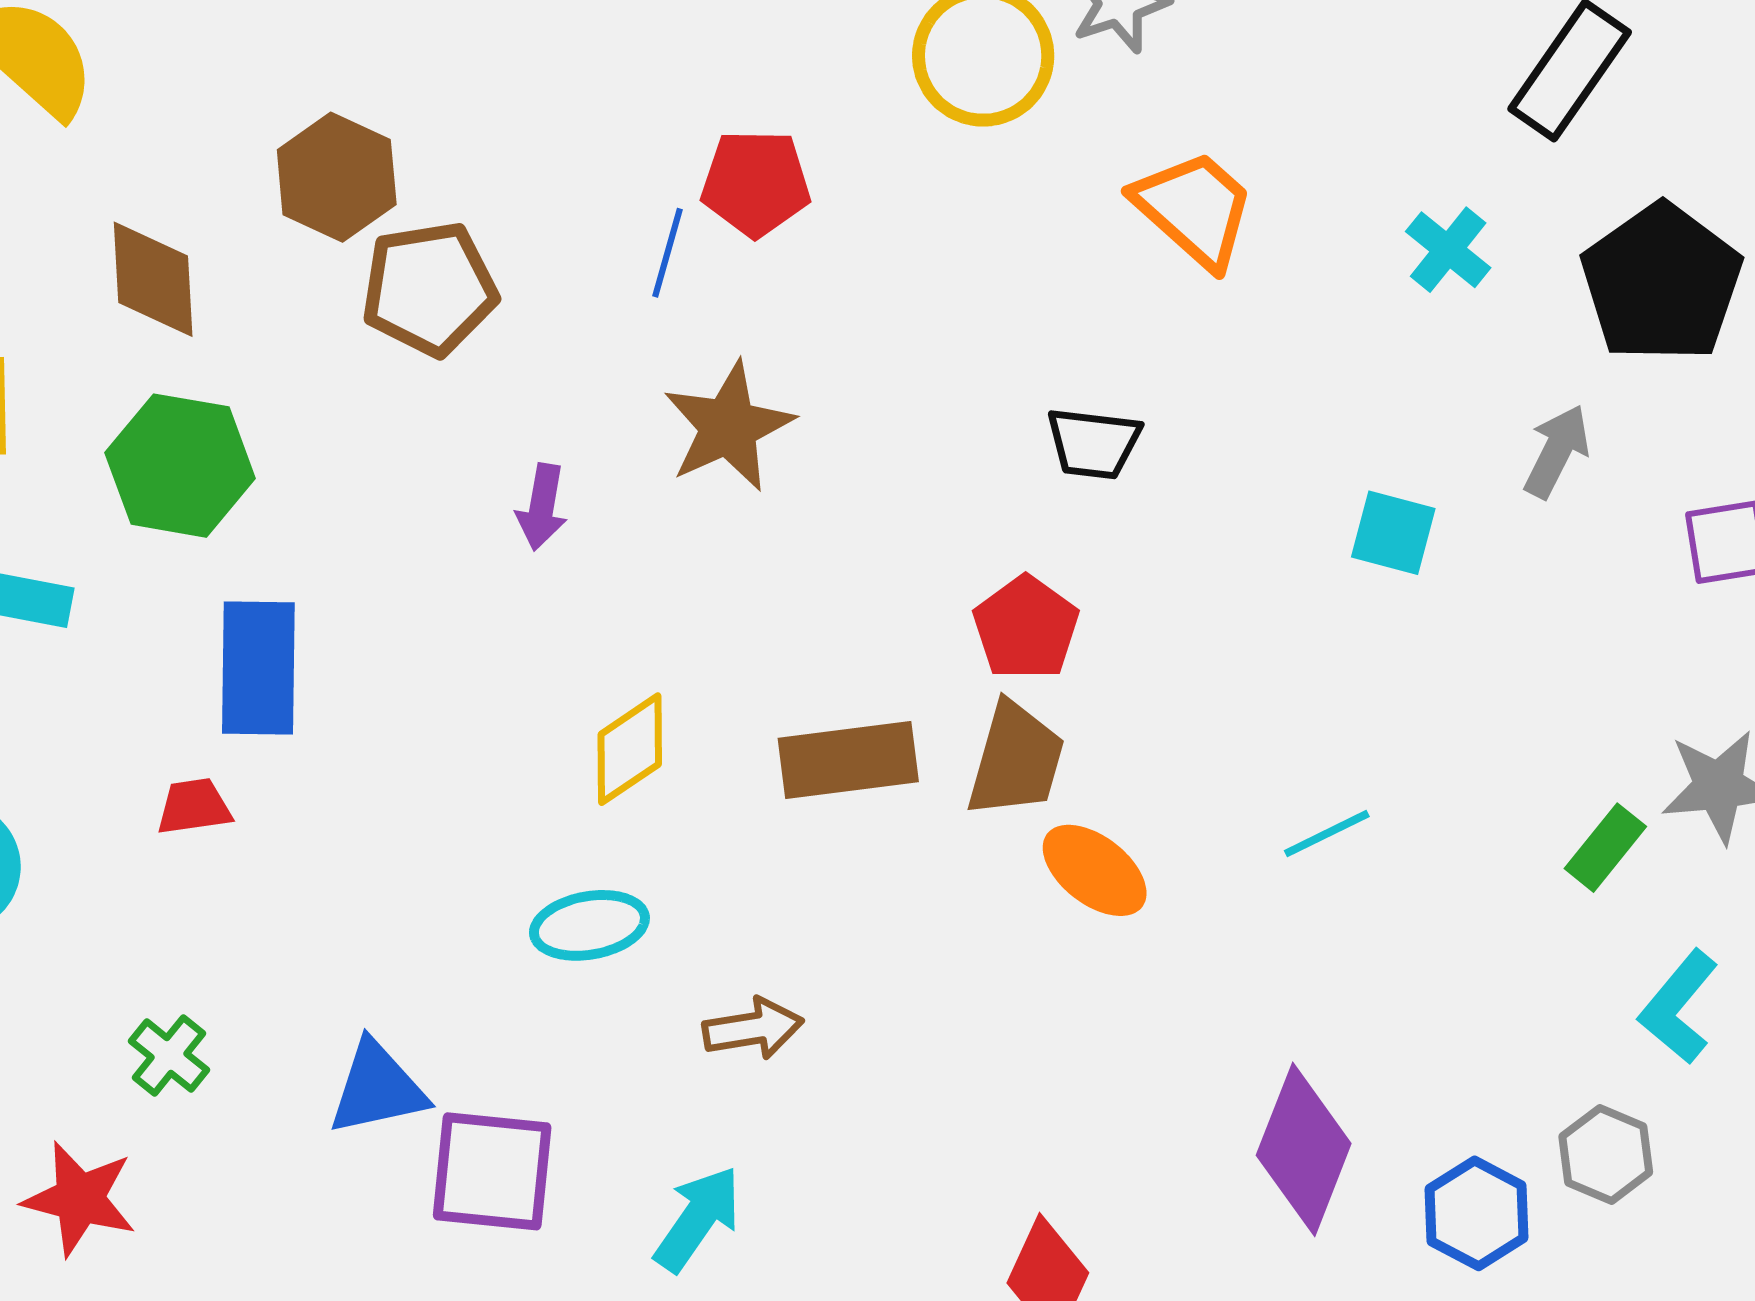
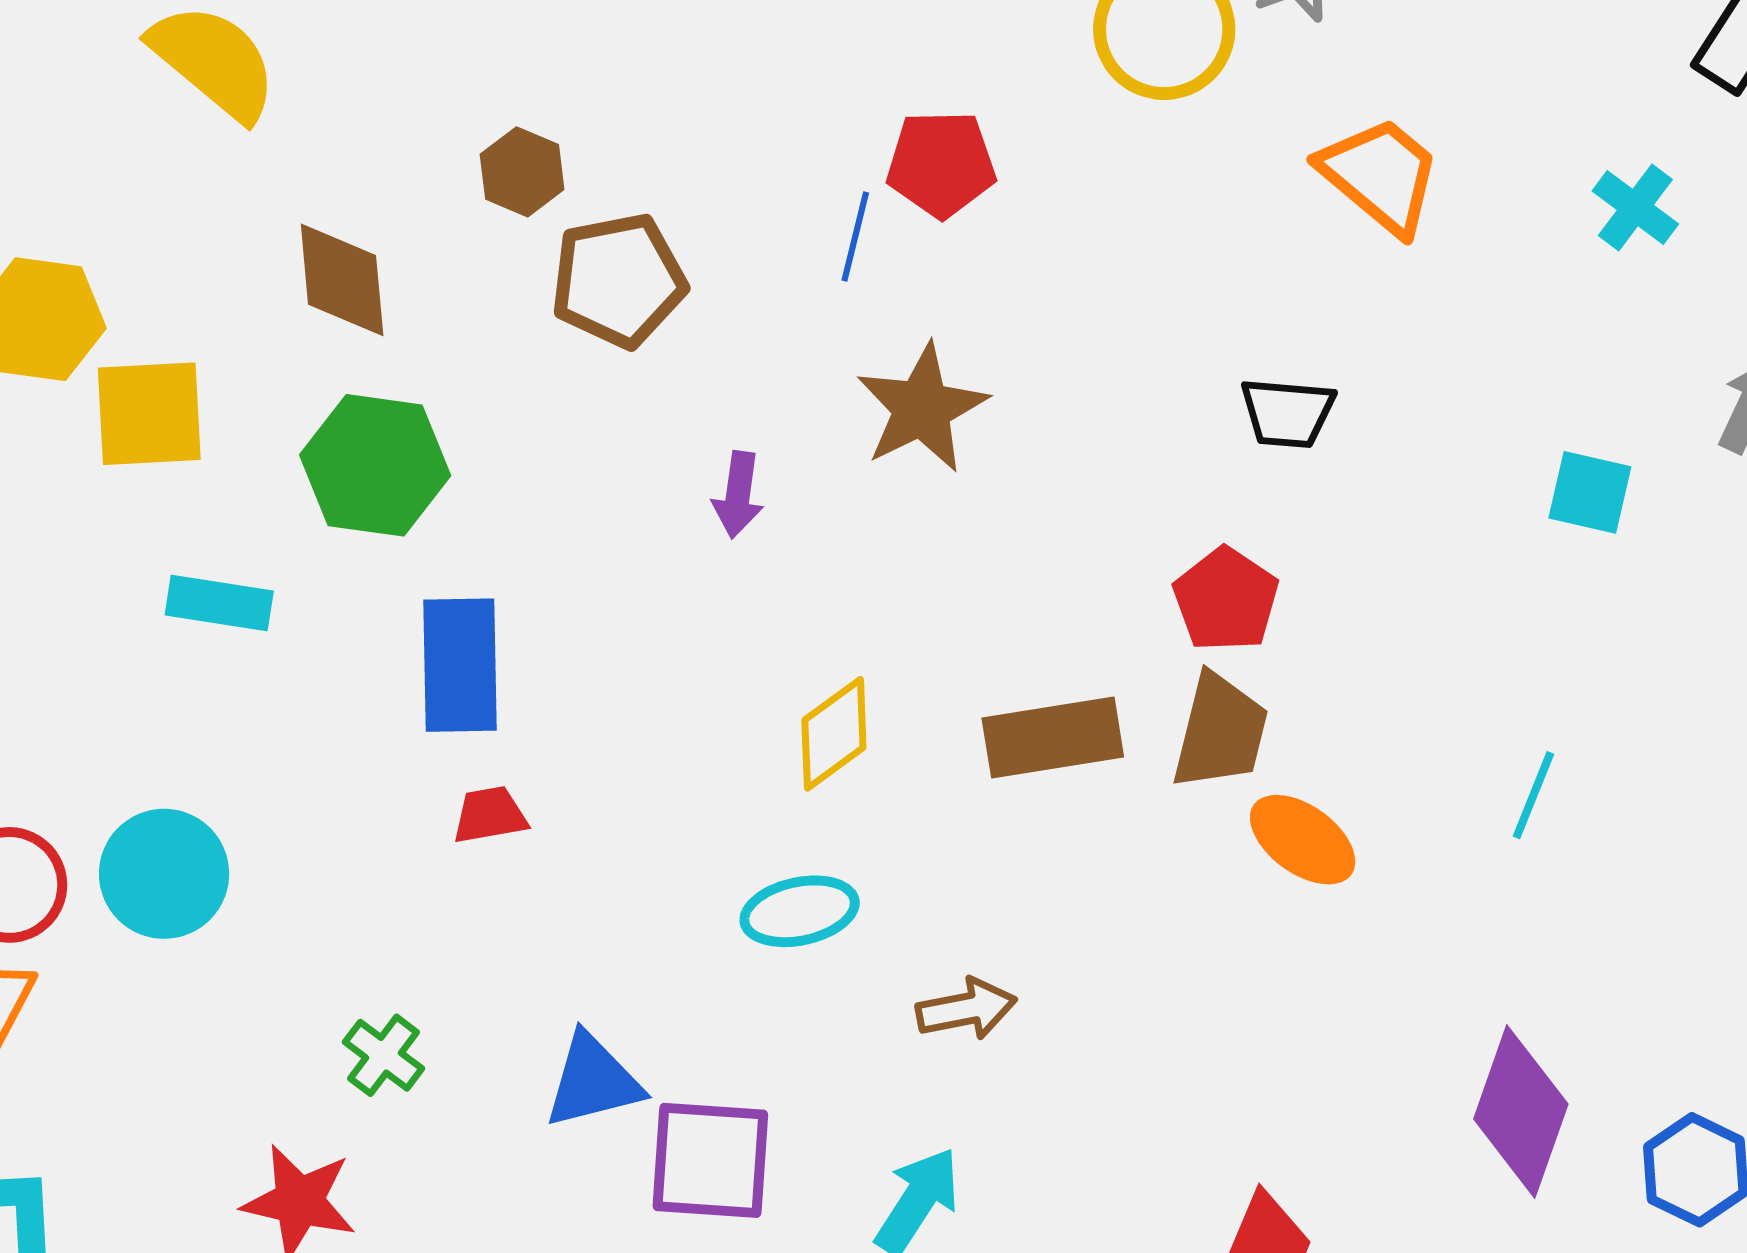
brown hexagon: (337, 177) -> (522, 172), size x0.7
red trapezoid: (194, 807) -> (490, 815), moved
cyan line: (1327, 834) -> (1533, 795), turned -40

